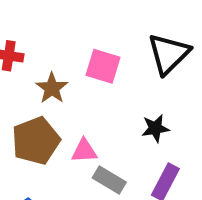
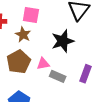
pink square: (103, 66) -> (31, 15), moved
black star: (155, 128) -> (63, 41), moved, size x1.6

